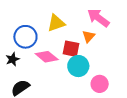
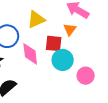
pink diamond: (47, 57) -> (30, 54), turned 50

